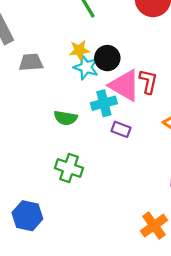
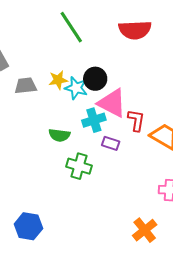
yellow star: (79, 50) -> (58, 80), moved
red L-shape: (148, 81) -> (136, 120), moved
green cross: (69, 168) -> (79, 166), moved

